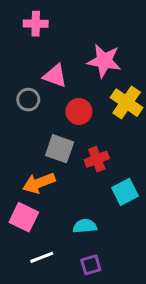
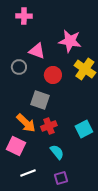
red cross: (97, 159) -> (49, 126), moved
orange arrow: (39, 183) -> (26, 123), turned -115
cyan semicircle: (85, 226) -> (57, 152), turned 56

